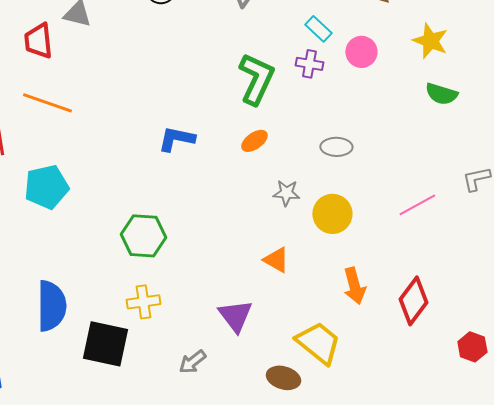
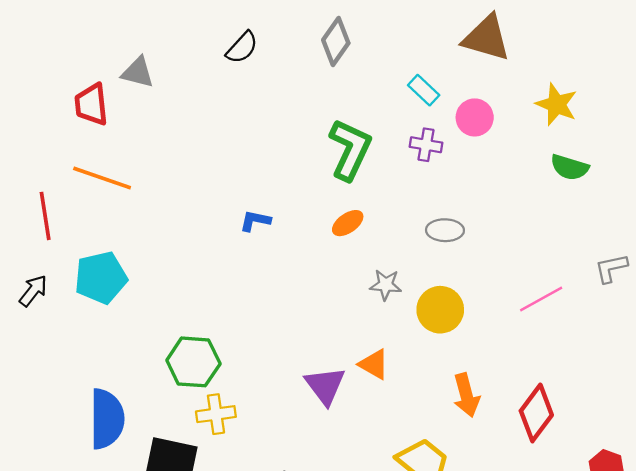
purple cross: (309, 64) -> (426, 145), moved
blue L-shape: (176, 139) -> (255, 221), size x0.7
green hexagon: (143, 236) -> (193, 362), moved
purple triangle: (235, 316) -> (325, 386), moved

